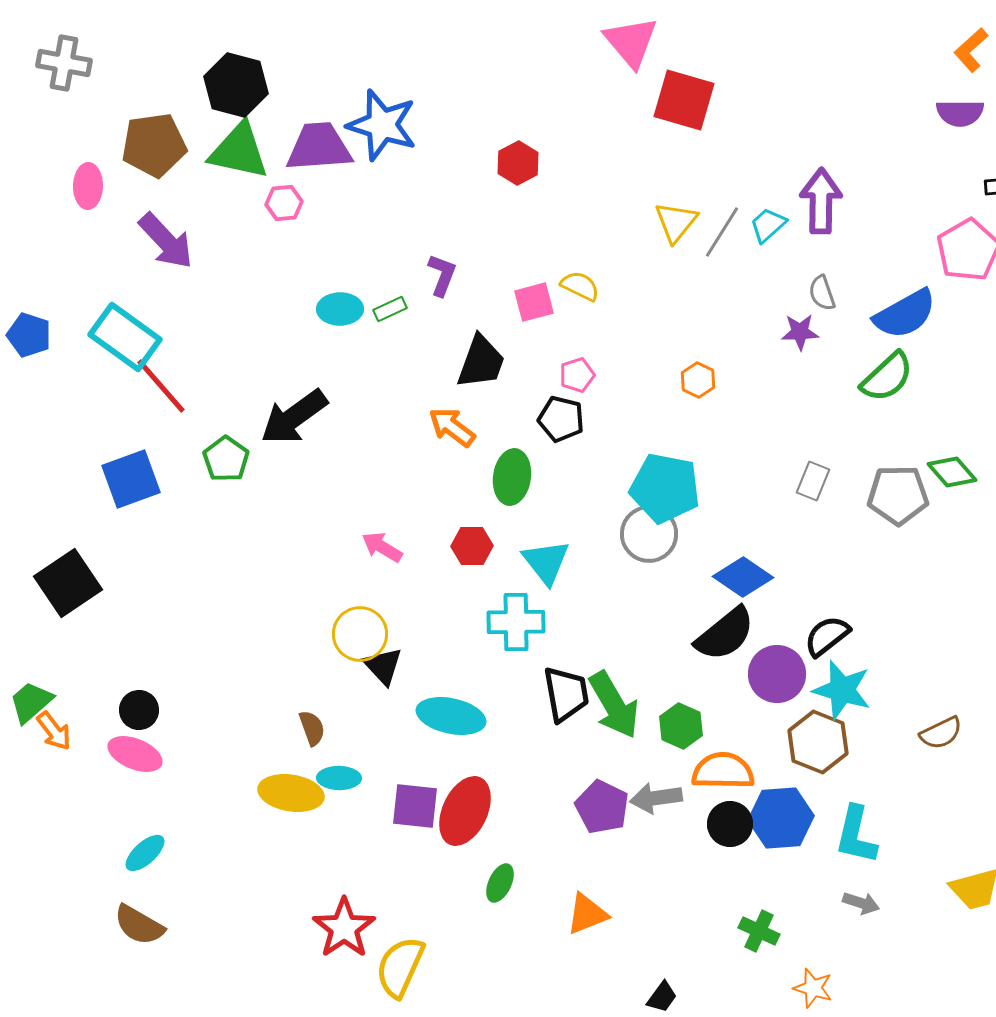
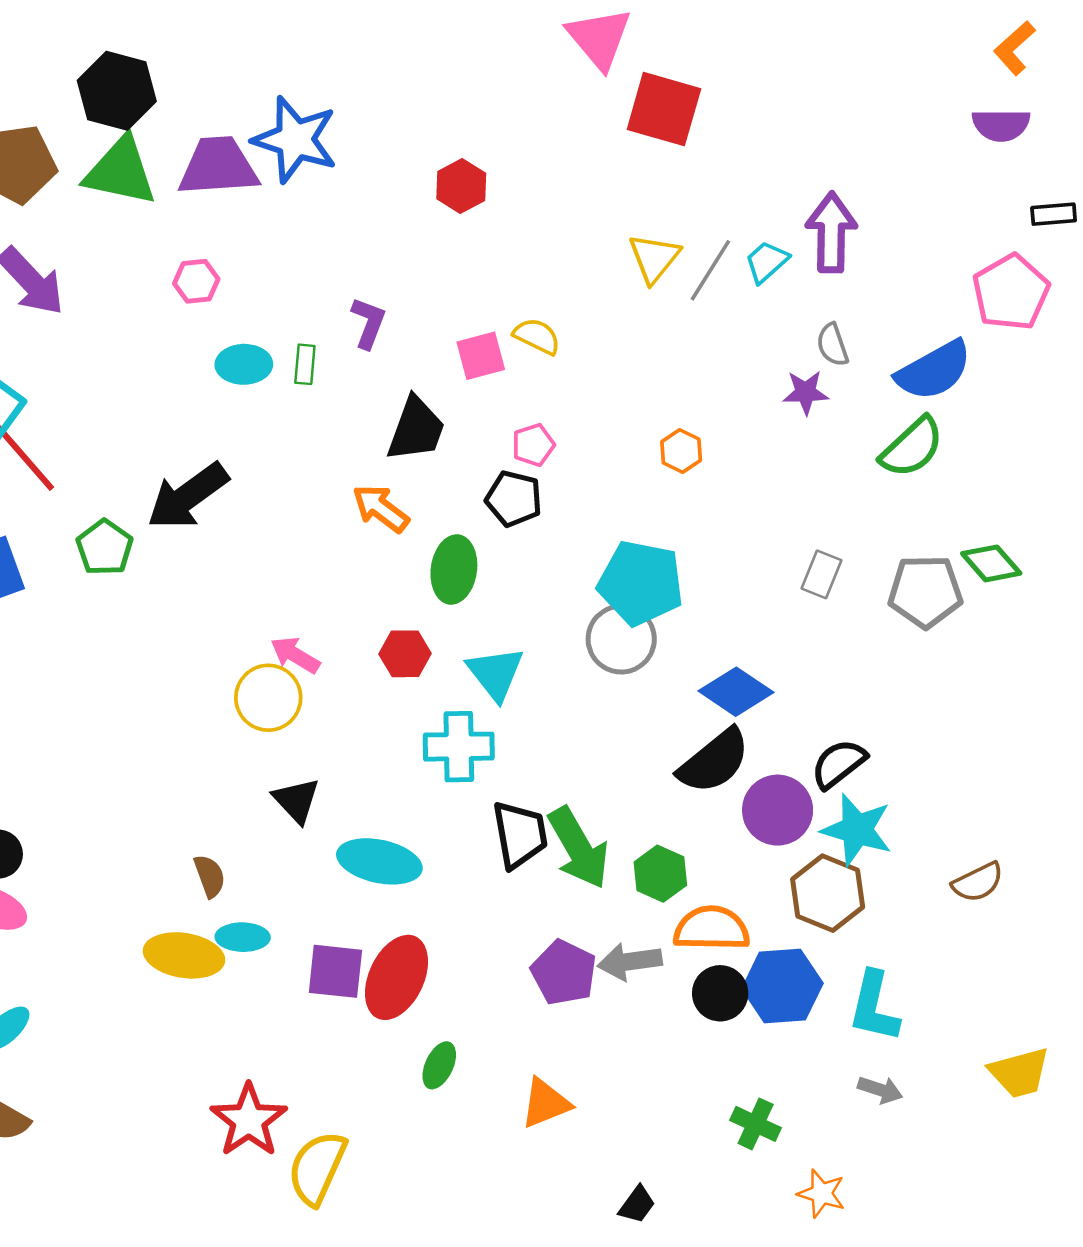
pink hexagon: (284, 203) -> (196, 281), moved
green rectangle: (390, 309) -> (305, 364), turned -60
yellow circle: (360, 634) -> (268, 698), moved

